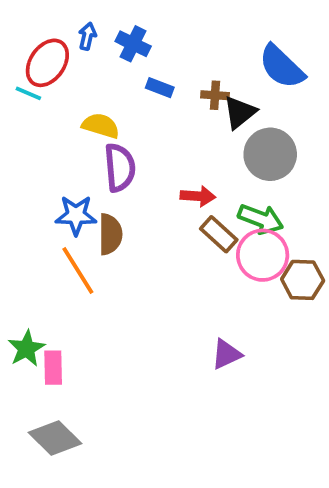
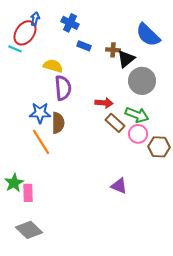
blue arrow: (87, 36) -> (35, 19), moved
pink circle: (263, 255) -> (138, 134), size x0.7
purple triangle: (226, 354) -> (119, 186), turned 48

